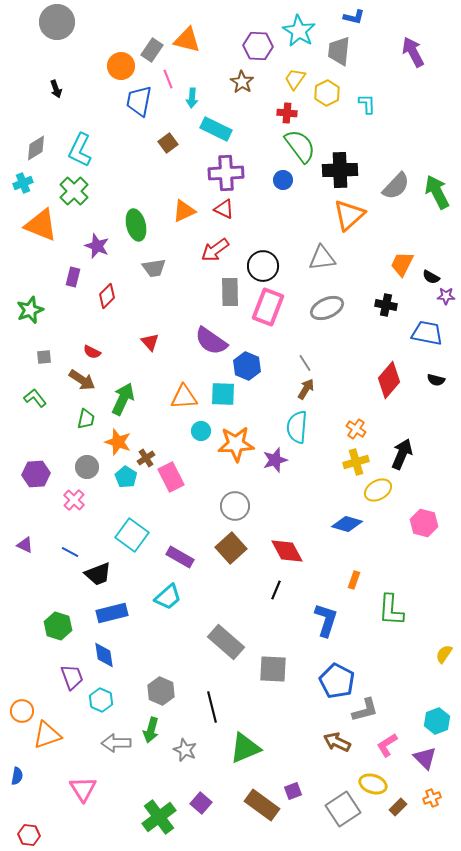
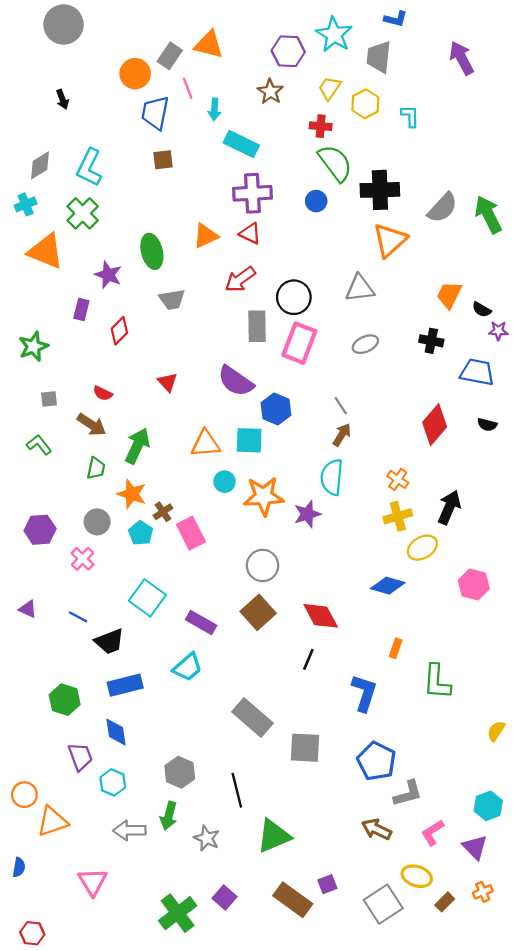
brown square: (168, 143) -> (163, 160), moved, turned 30
gray ellipse: (327, 308) -> (365, 344), size x0.7

